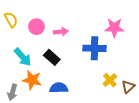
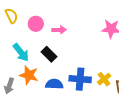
blue cross: (94, 48) -> (80, 79), moved

